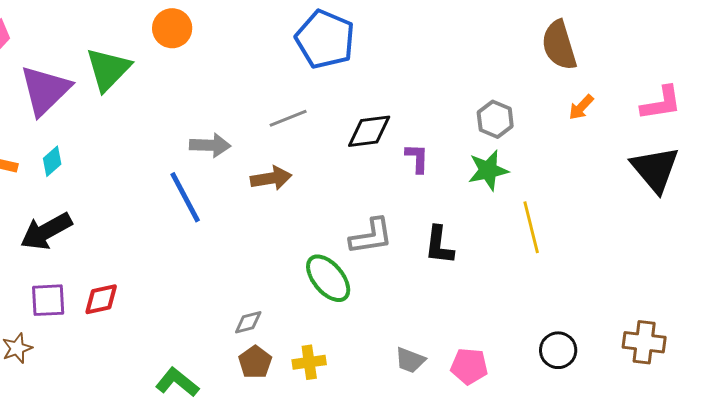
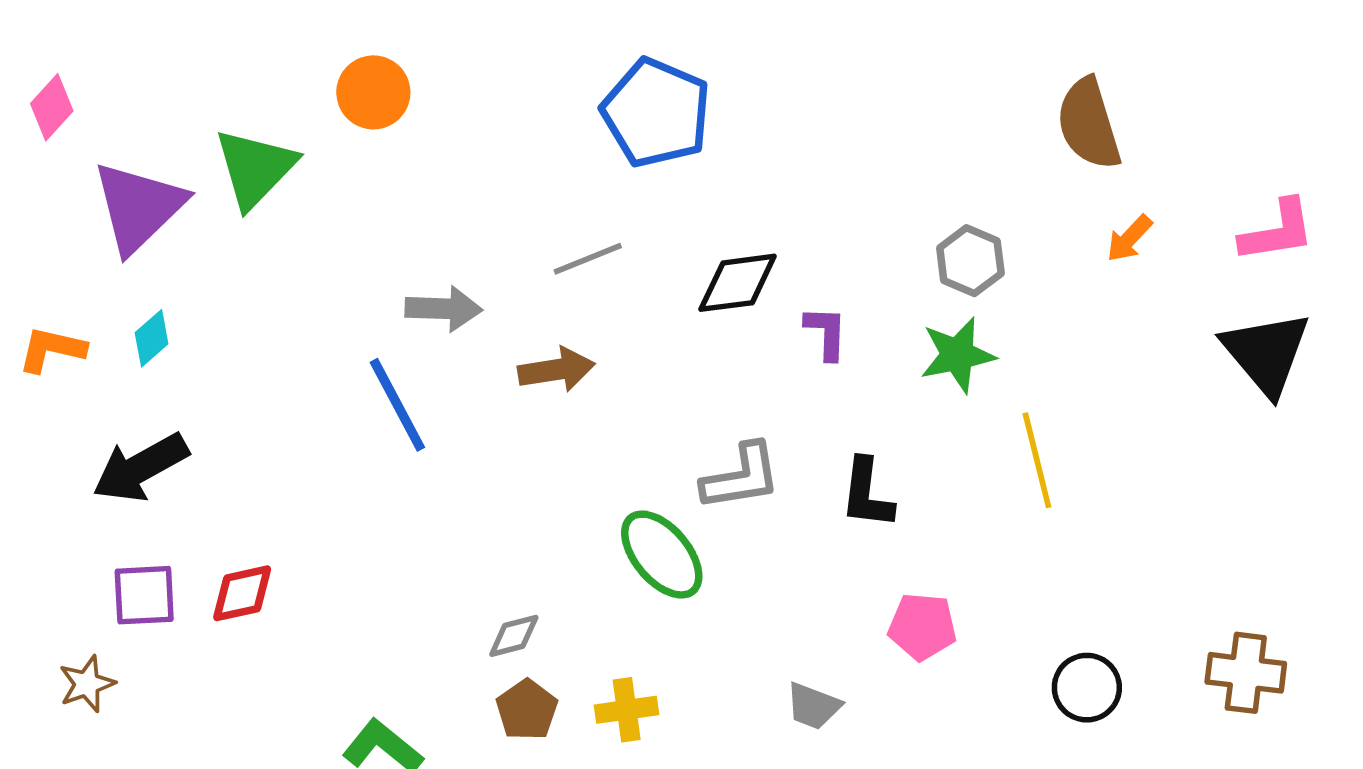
pink pentagon: (469, 366) -> (922, 627), moved

